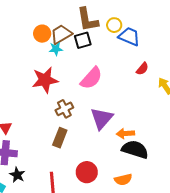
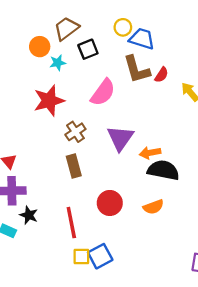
brown L-shape: (88, 20) -> (137, 69), moved
brown trapezoid: (61, 34) -> (66, 28), moved
brown rectangle: (60, 138) -> (74, 166), turned -30

